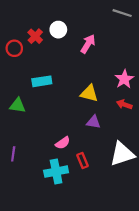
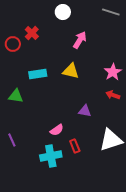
white circle: (58, 30) -> (63, 12), moved
yellow triangle: (89, 93) -> (71, 71), moved
purple line: (13, 154) -> (12, 140), turned -32

